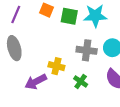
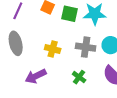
yellow cross: (56, 66) -> (53, 49), moved

